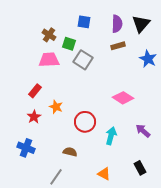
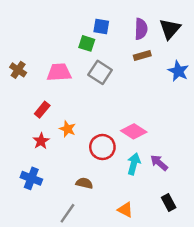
brown cross: (49, 35) -> (18, 70), moved
green square: (69, 44) -> (87, 43), moved
pink diamond: (123, 98) -> (134, 131), moved
purple arrow: (143, 131) -> (159, 163), moved

